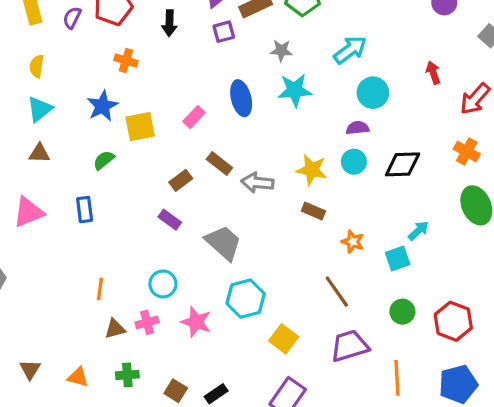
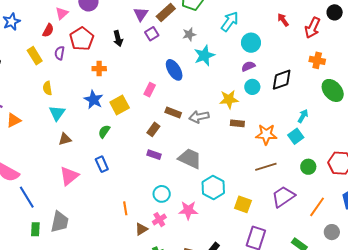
orange star: (353, 242) -> (266, 134), size x1.5
brown line: (337, 292) -> (266, 167), turned -55
orange line: (397, 378) -> (317, 207), turned 55

